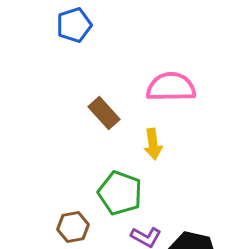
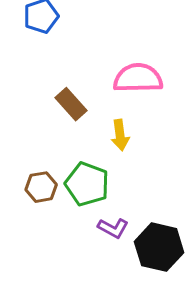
brown hexagon: (73, 227) -> (41, 187), moved

